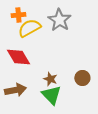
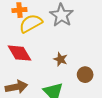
brown star: (50, 79) -> (60, 59), moved

